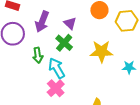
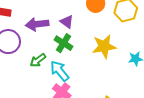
purple arrow: (42, 22) -> (37, 24), turned 70
green arrow: (38, 55) -> (38, 60), turned 70

